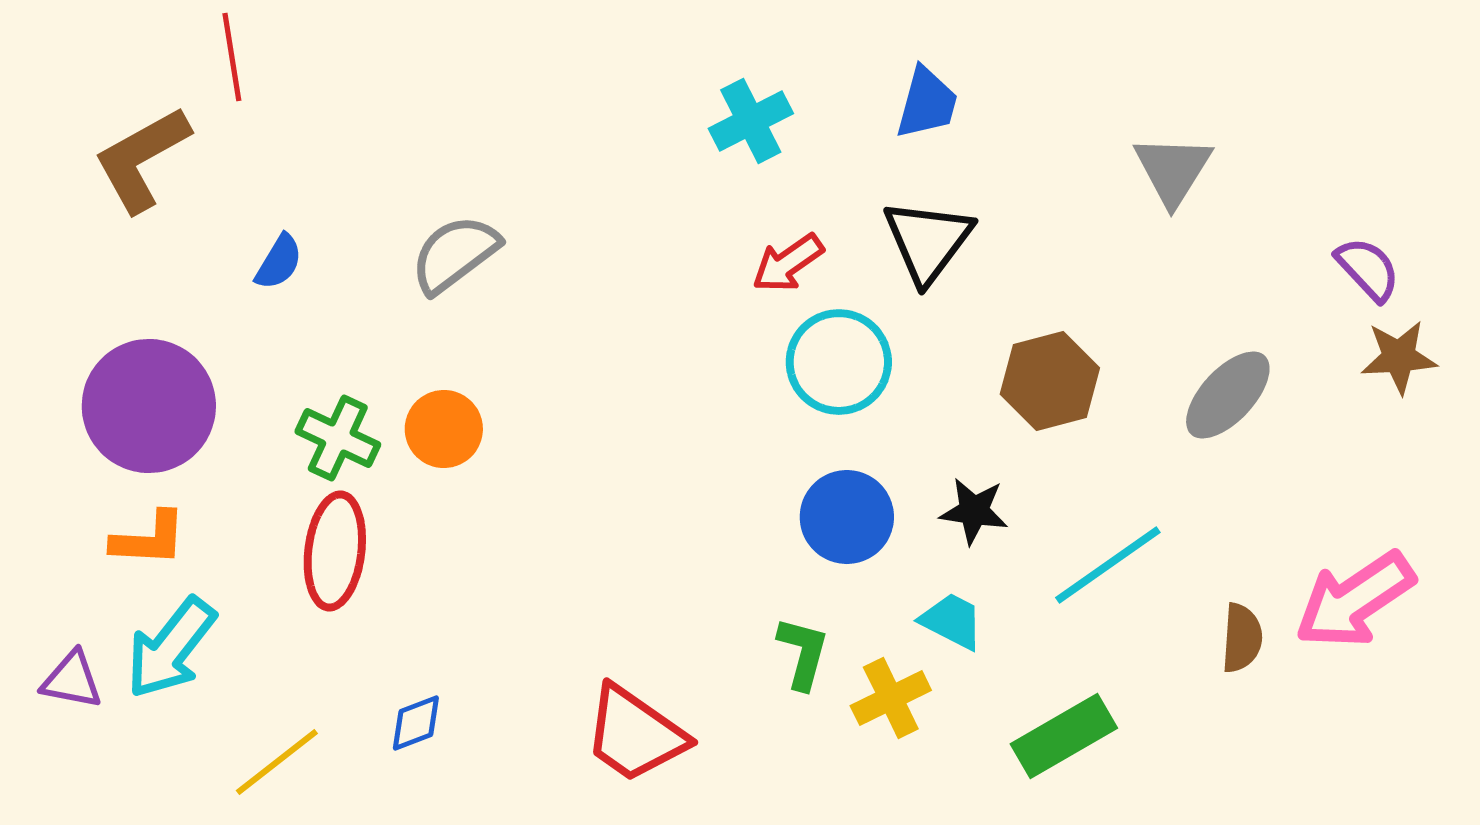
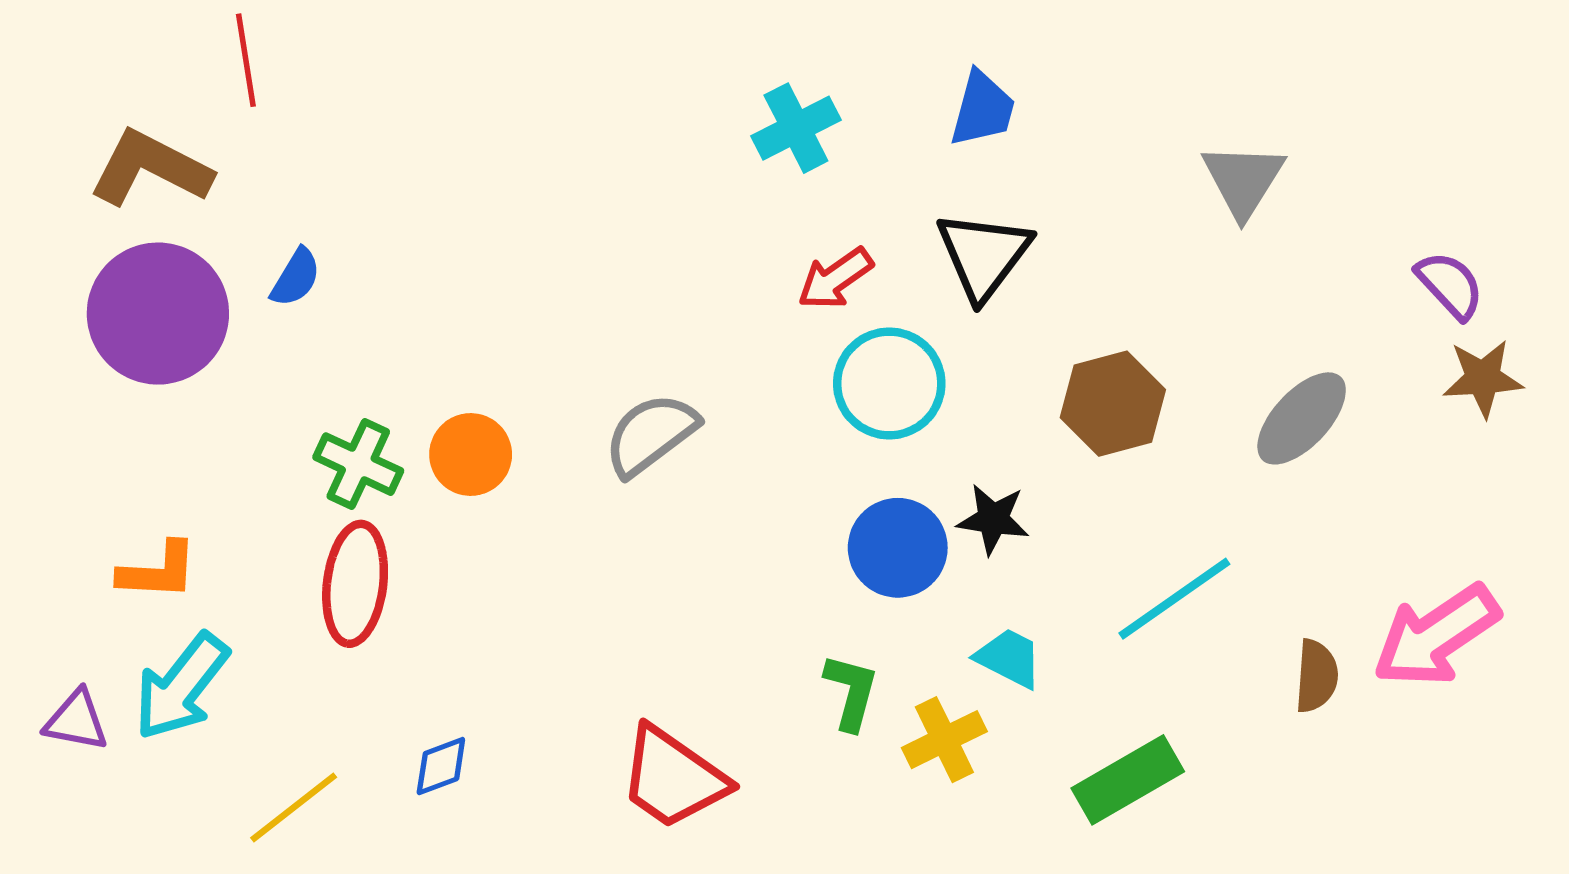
brown L-shape: (142, 159) -> (151, 168), turned 56
gray semicircle: (455, 254) -> (651, 434), moved
purple circle: (149, 406) -> (158, 314), moved
black star: (974, 511) -> (993, 519), moved

